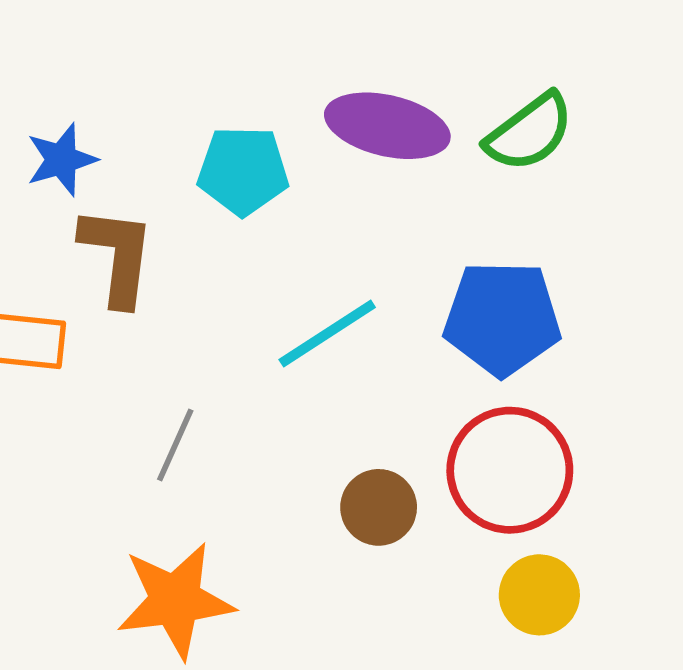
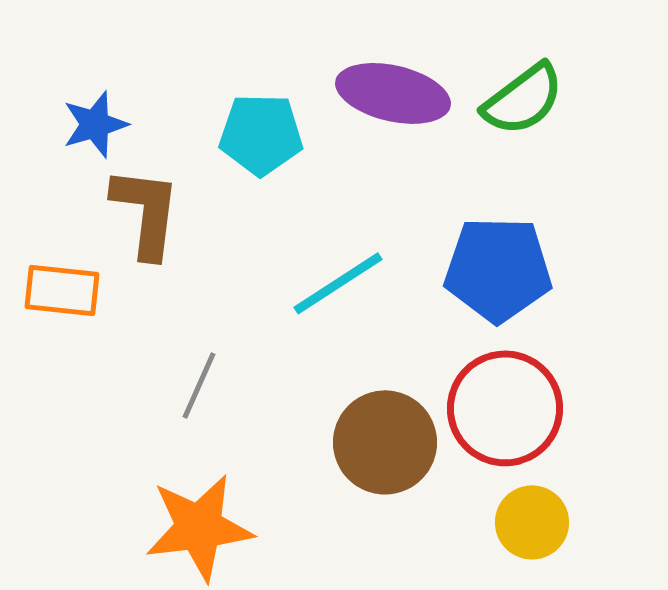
brown circle: (379, 507) -> (385, 442), size x1.5

